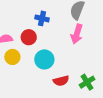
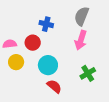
red semicircle: (61, 81) -> (54, 86), moved, turned -126
green cross: (87, 82) -> (88, 73), moved

